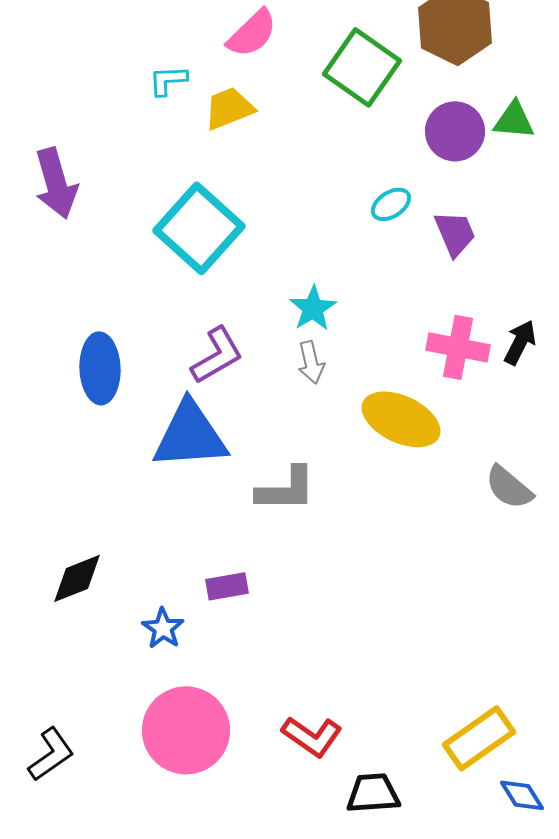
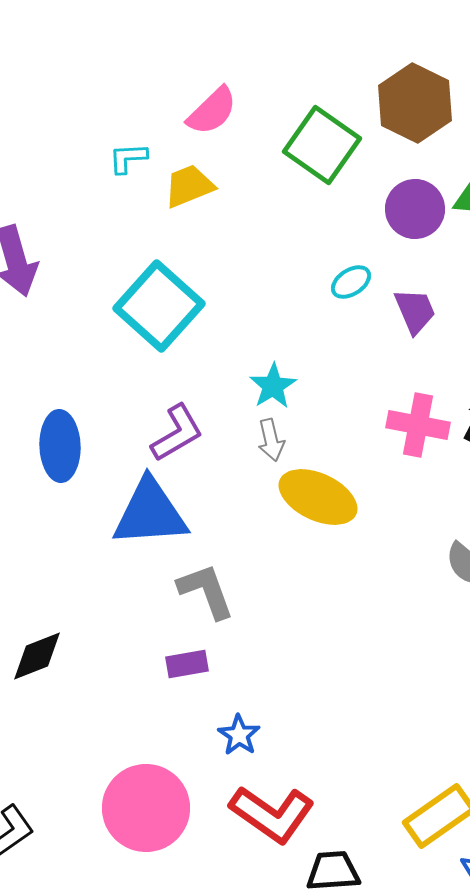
yellow ellipse: (401, 419) -> (318, 497), moved
gray L-shape: (286, 489) -> (206, 591), moved, turned -110
blue star: (163, 628) -> (239, 735), moved
red L-shape: (312, 736) -> (272, 814), size x1.4

